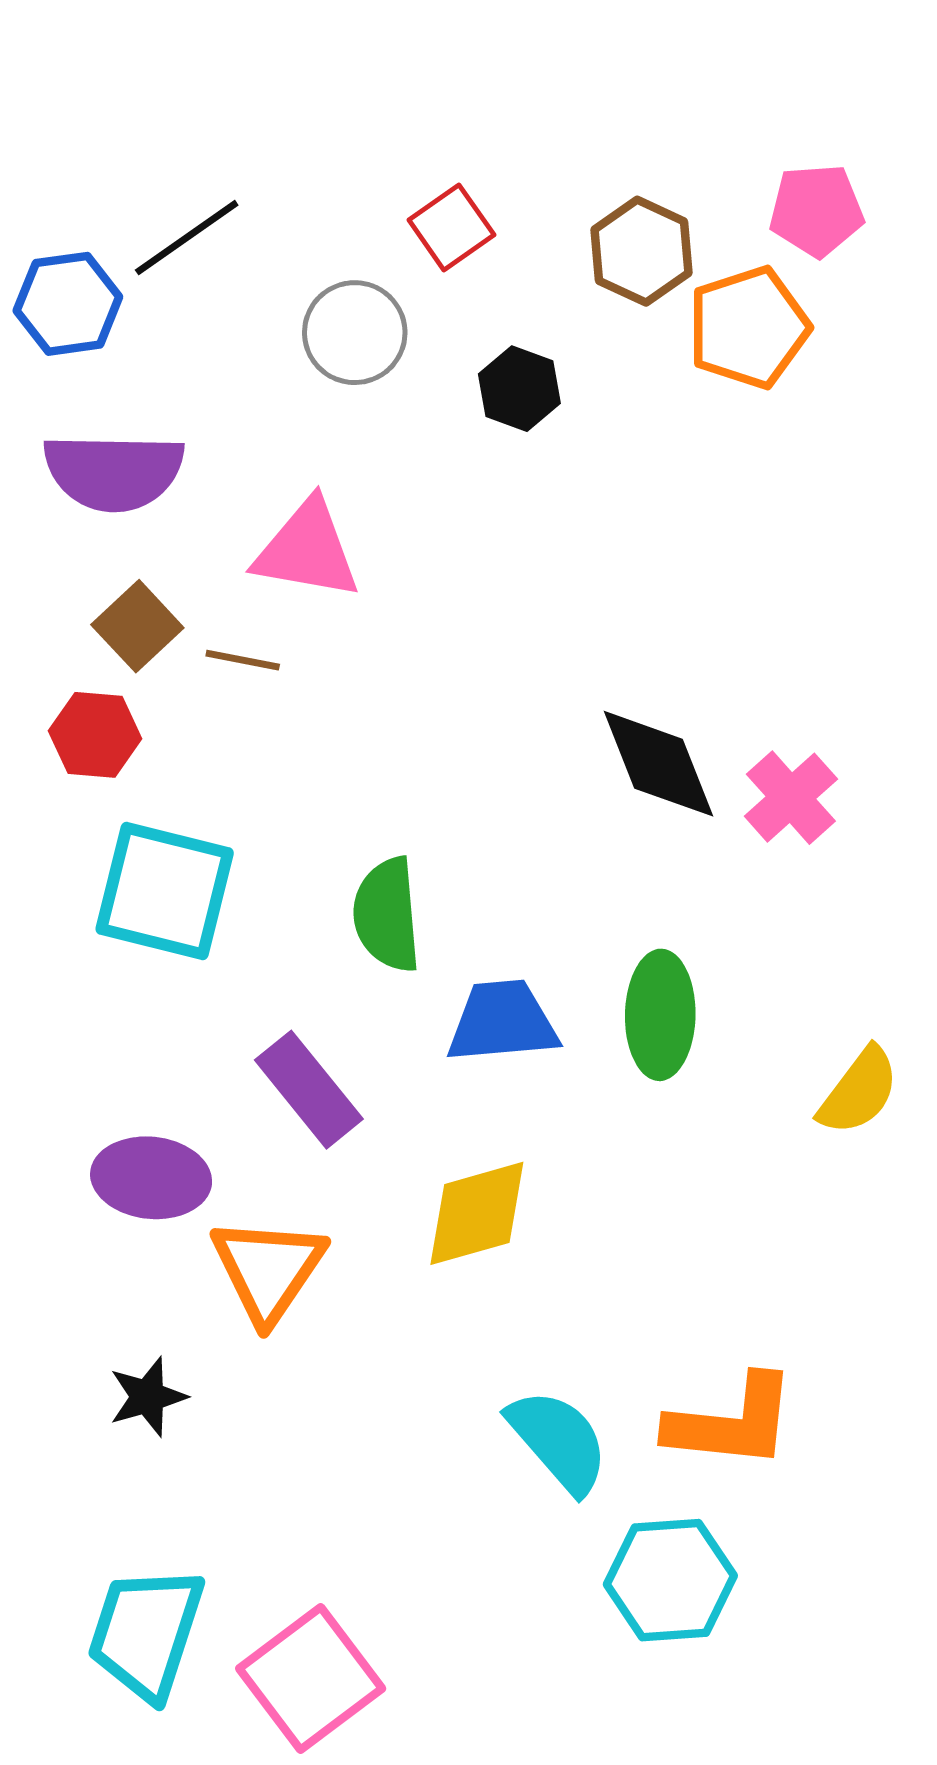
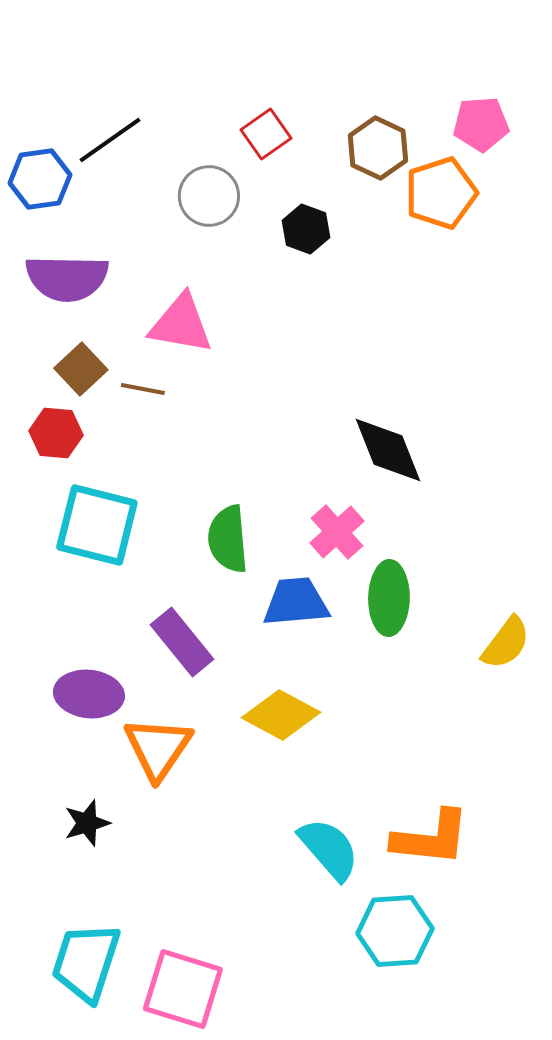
pink cross: (791, 798) -> (337, 532), moved
yellow diamond: (477, 1213) -> (281, 715), turned 44
pink square: (311, 1678) -> (183, 989), turned -36

